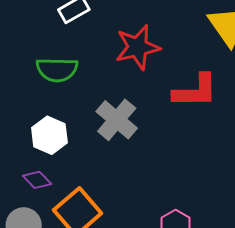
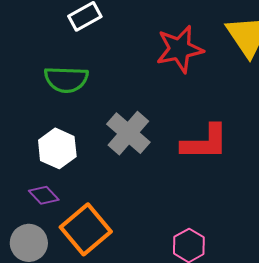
red star: (138, 47) -> (180, 49), moved
red L-shape: (195, 91) -> (205, 142), moved

